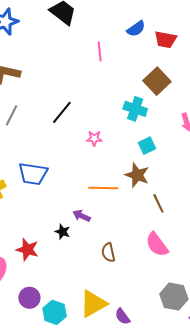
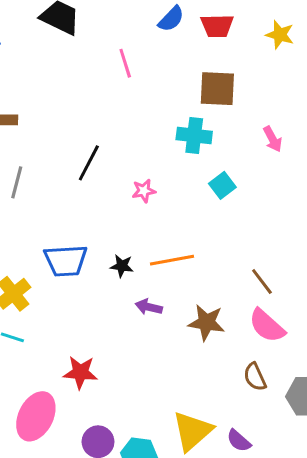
brown square: (157, 81) -> (217, 89), turned -32
brown star: (137, 175) -> (206, 323), moved
brown line: (158, 203) -> (262, 281), moved
black star: (63, 232) -> (122, 266), moved
brown semicircle: (108, 252) -> (255, 377), moved

